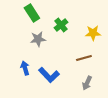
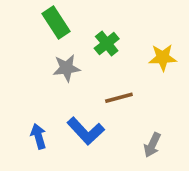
brown line: (84, 58) -> (119, 98), moved
blue arrow: (25, 68) -> (38, 136), moved

